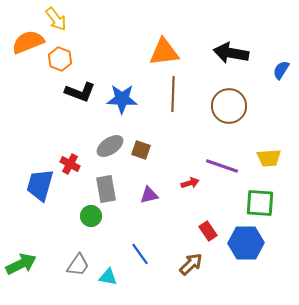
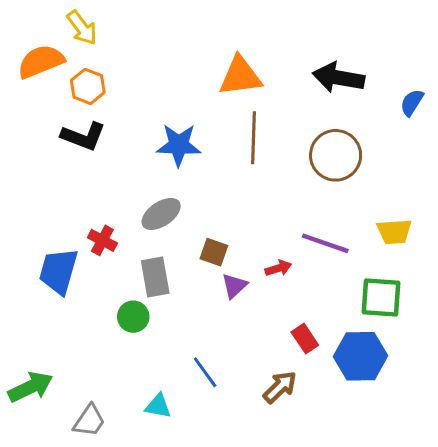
black L-shape: (80, 92) -> (83, 136), moved
brown square: (141, 150) -> (214, 252), moved
purple triangle: (149, 195) -> (234, 286), moved, turned -30
gray trapezoid: (78, 265) -> (89, 421), moved

